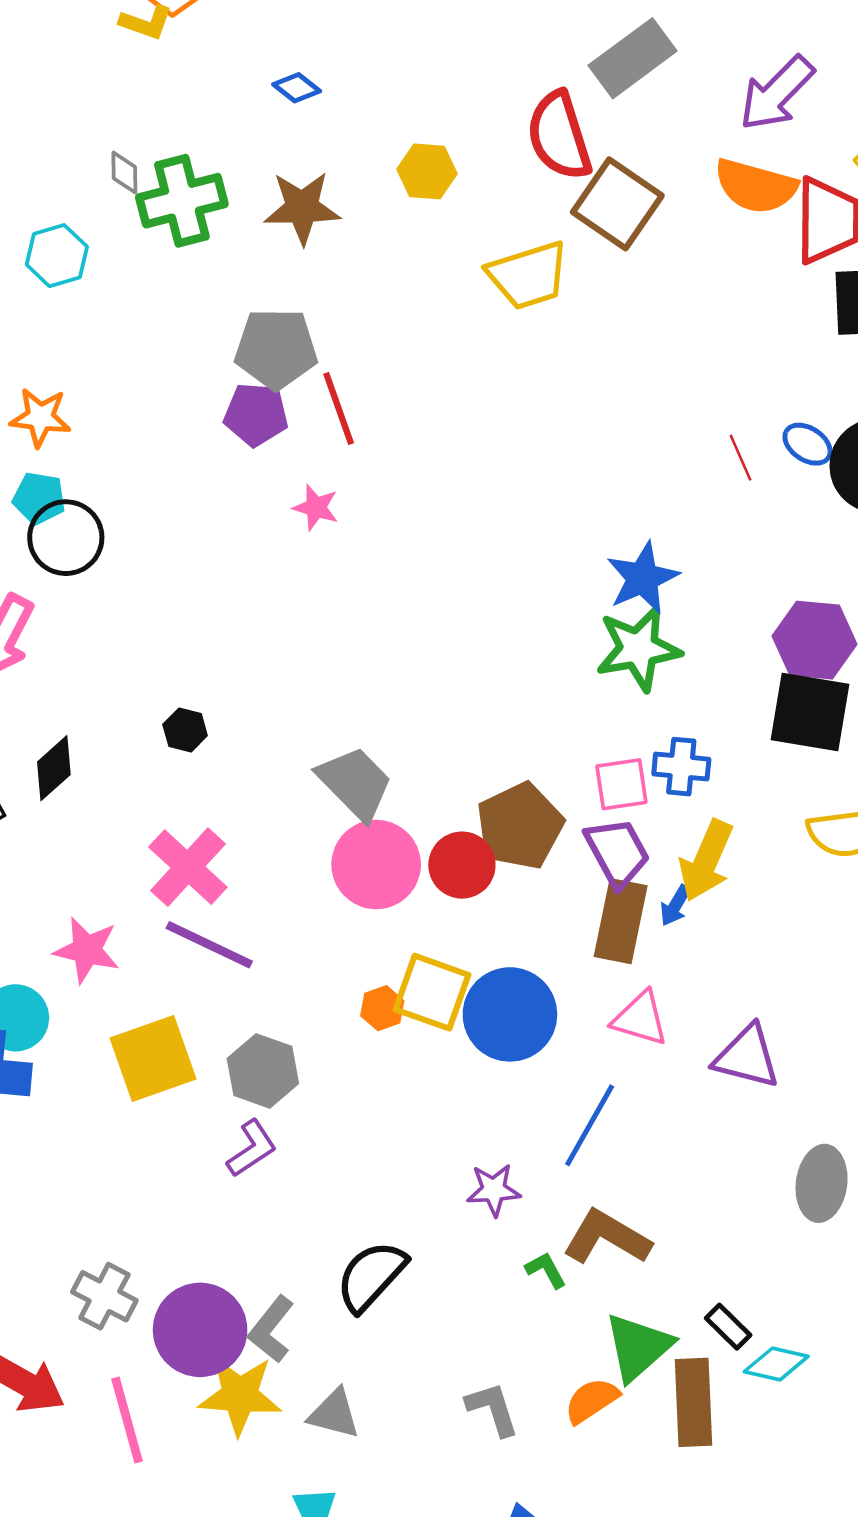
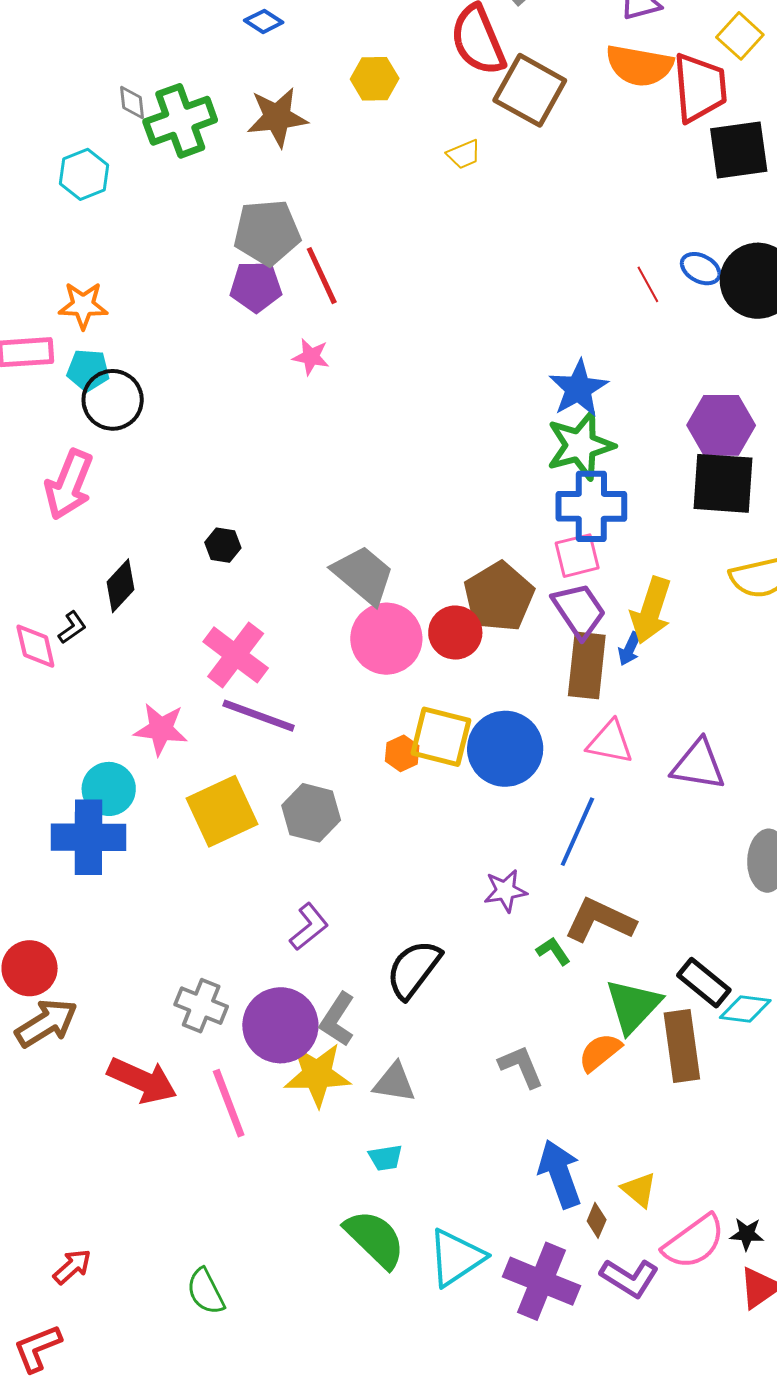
yellow trapezoid: (528, 275) -> (464, 154), size x0.5
blue cross: (681, 767) -> (591, 506), moved, size x1.5
purple L-shape: (252, 1148) -> (309, 927), moved
black rectangle: (728, 1327) -> (704, 983), size x1.4

